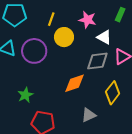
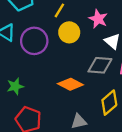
orange diamond: (74, 83) -> (70, 84), turned 35

